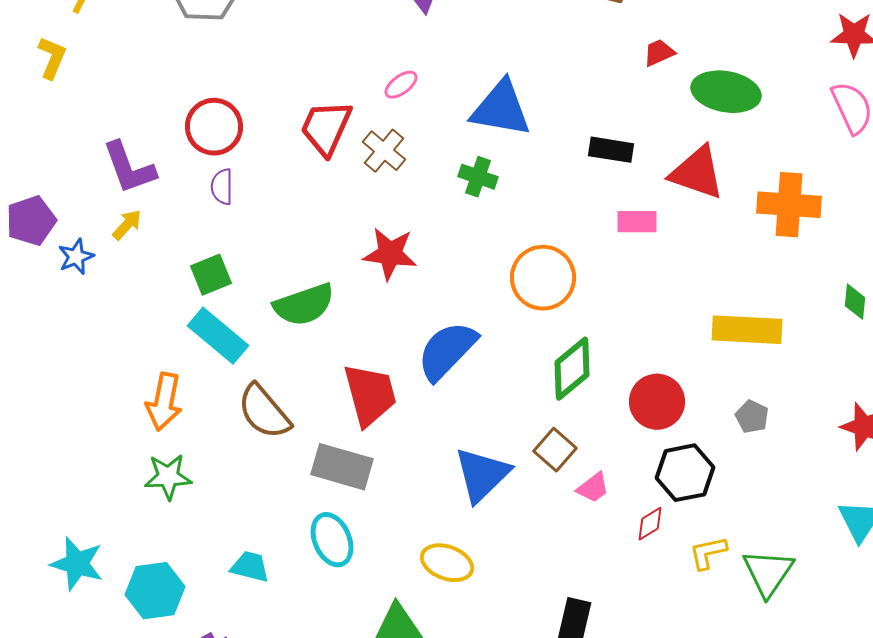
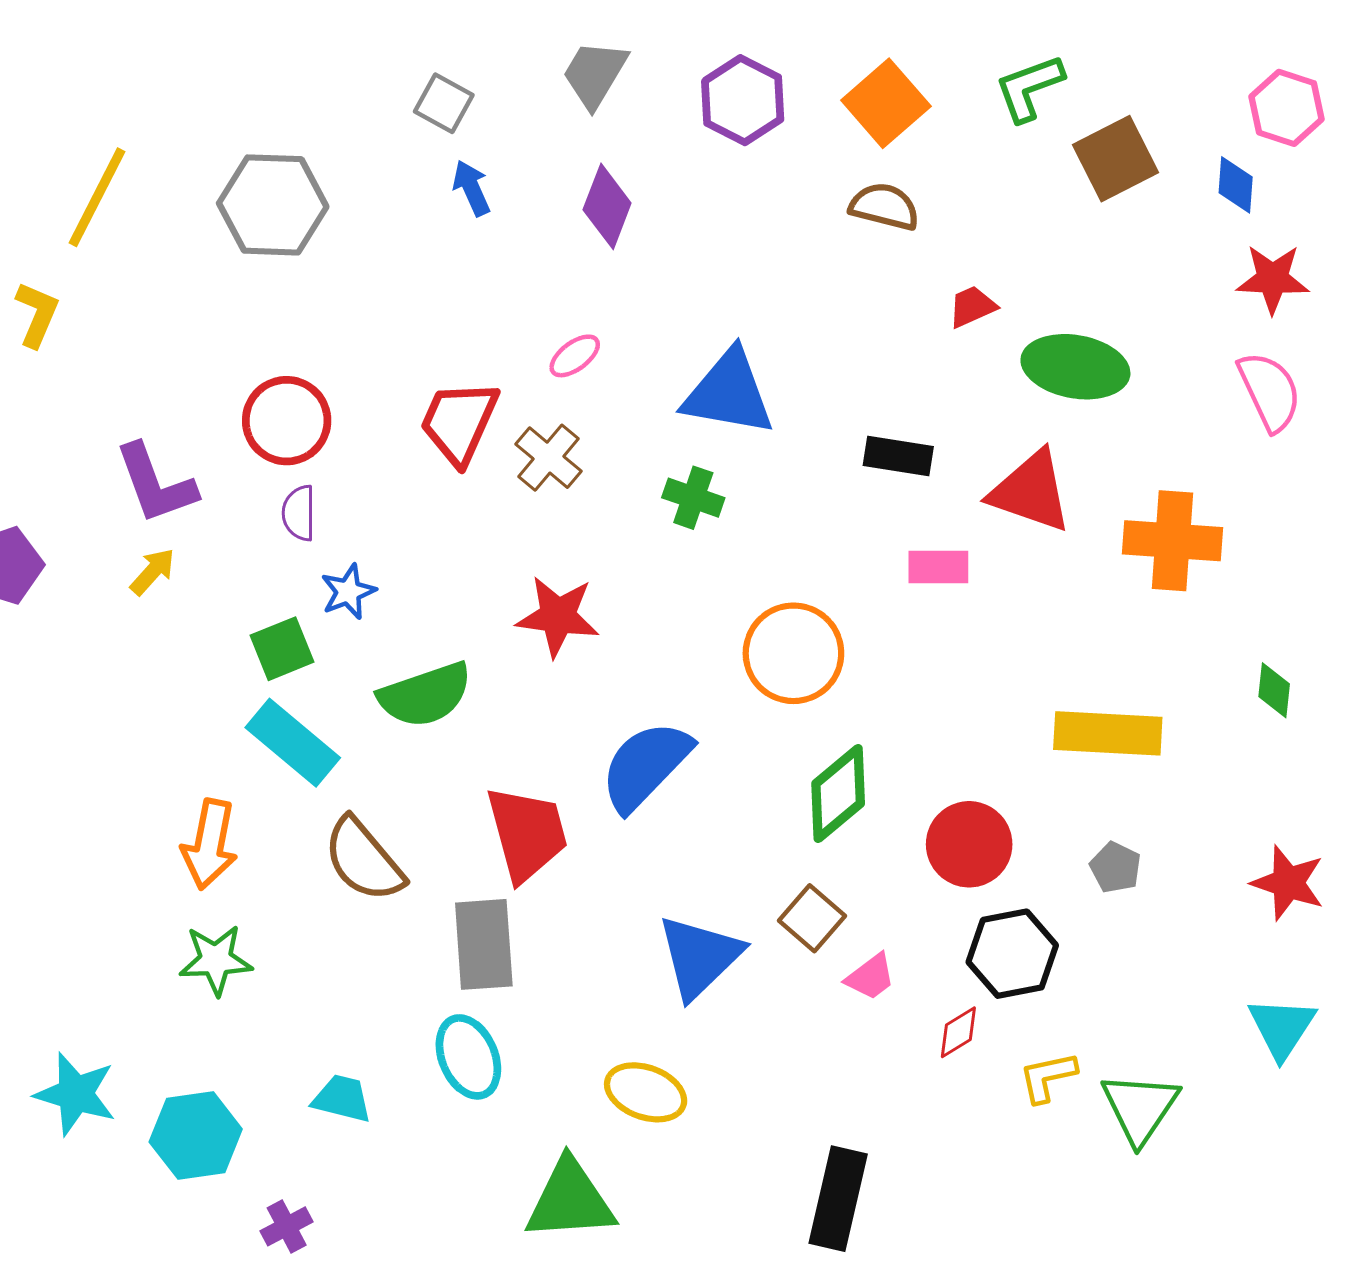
blue star: (76, 257) -> (348, 592), moved
gray rectangle: (342, 467) -> (484, 944), turned 70

